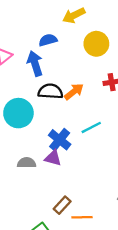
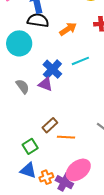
black semicircle: (50, 91) -> (38, 20), moved
gray semicircle: (27, 163) -> (23, 86), turned 49

